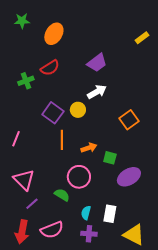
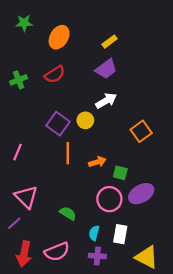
yellow rectangle: (142, 38) -> (109, 42), moved
green cross: (26, 81) -> (19, 80), moved
pink circle: (79, 177) -> (109, 199), moved
purple line: (32, 204) -> (14, 223), moved

